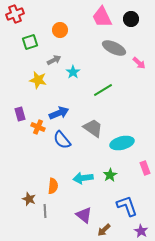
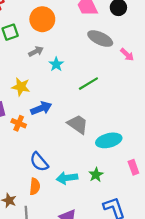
orange circle: (60, 30) -> (42, 19), size x1.5
yellow star: (38, 80) -> (21, 87), moved
blue semicircle: (62, 140) -> (39, 162), moved

